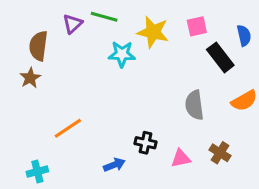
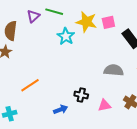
pink square: (197, 26) -> (108, 22), moved
cyan star: (122, 54) -> (66, 36), turned 30
gray semicircle: (194, 105) -> (114, 70), turned 102

